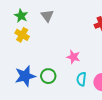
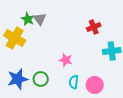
green star: (21, 16) -> (28, 19), moved
yellow cross: (22, 35) -> (15, 38), size x1.5

